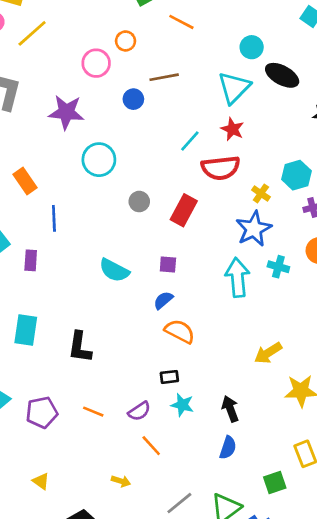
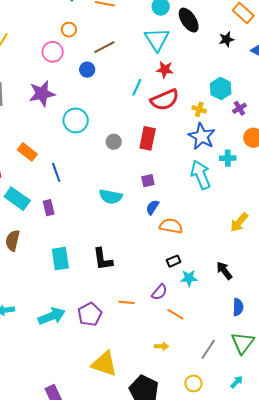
black ellipse: (282, 75) -> (189, 20), turned 45
blue semicircle: (228, 448) -> (238, 307), moved
yellow triangle: (41, 481) -> (104, 364), size x2.0

